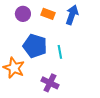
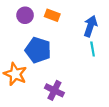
blue arrow: (72, 15) -> (90, 26), moved
cyan line: (60, 52) -> (93, 49), moved

